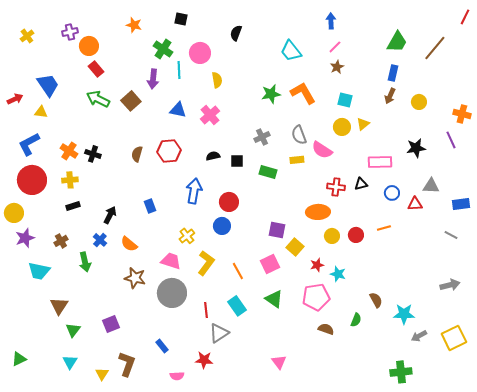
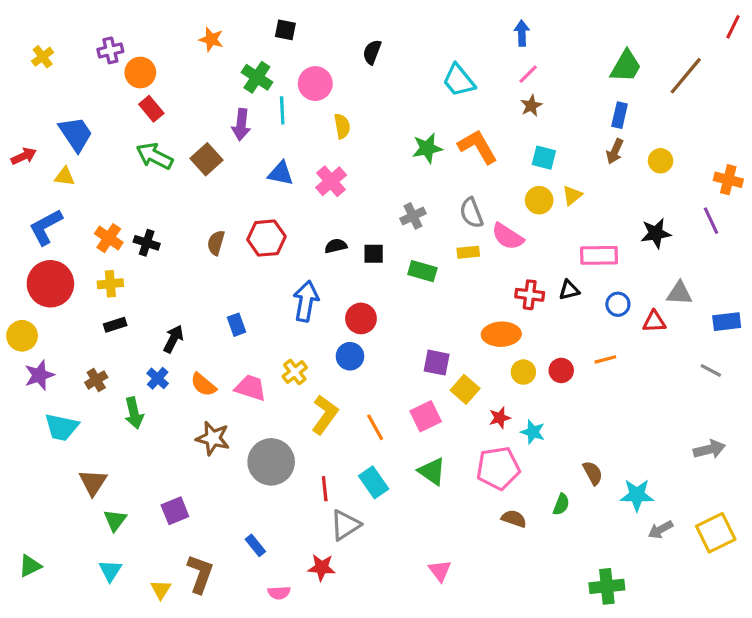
pink trapezoid: (171, 261) -> (251, 388), moved
green cross: (401, 372) -> (607, 586), moved

